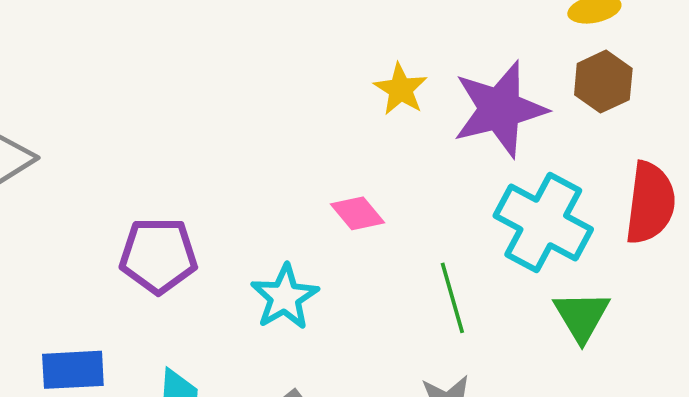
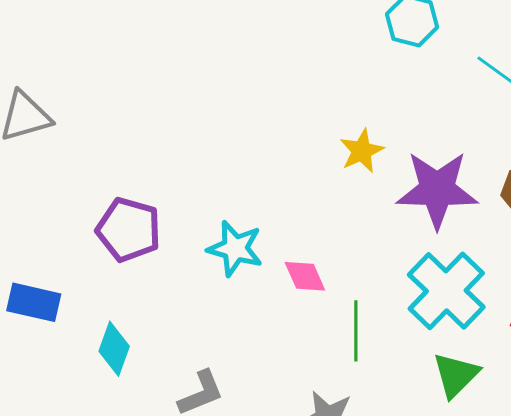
pink diamond: (357, 213) -> (305, 276), moved
cyan star: (285, 297) -> (235, 248), moved, turned 30

